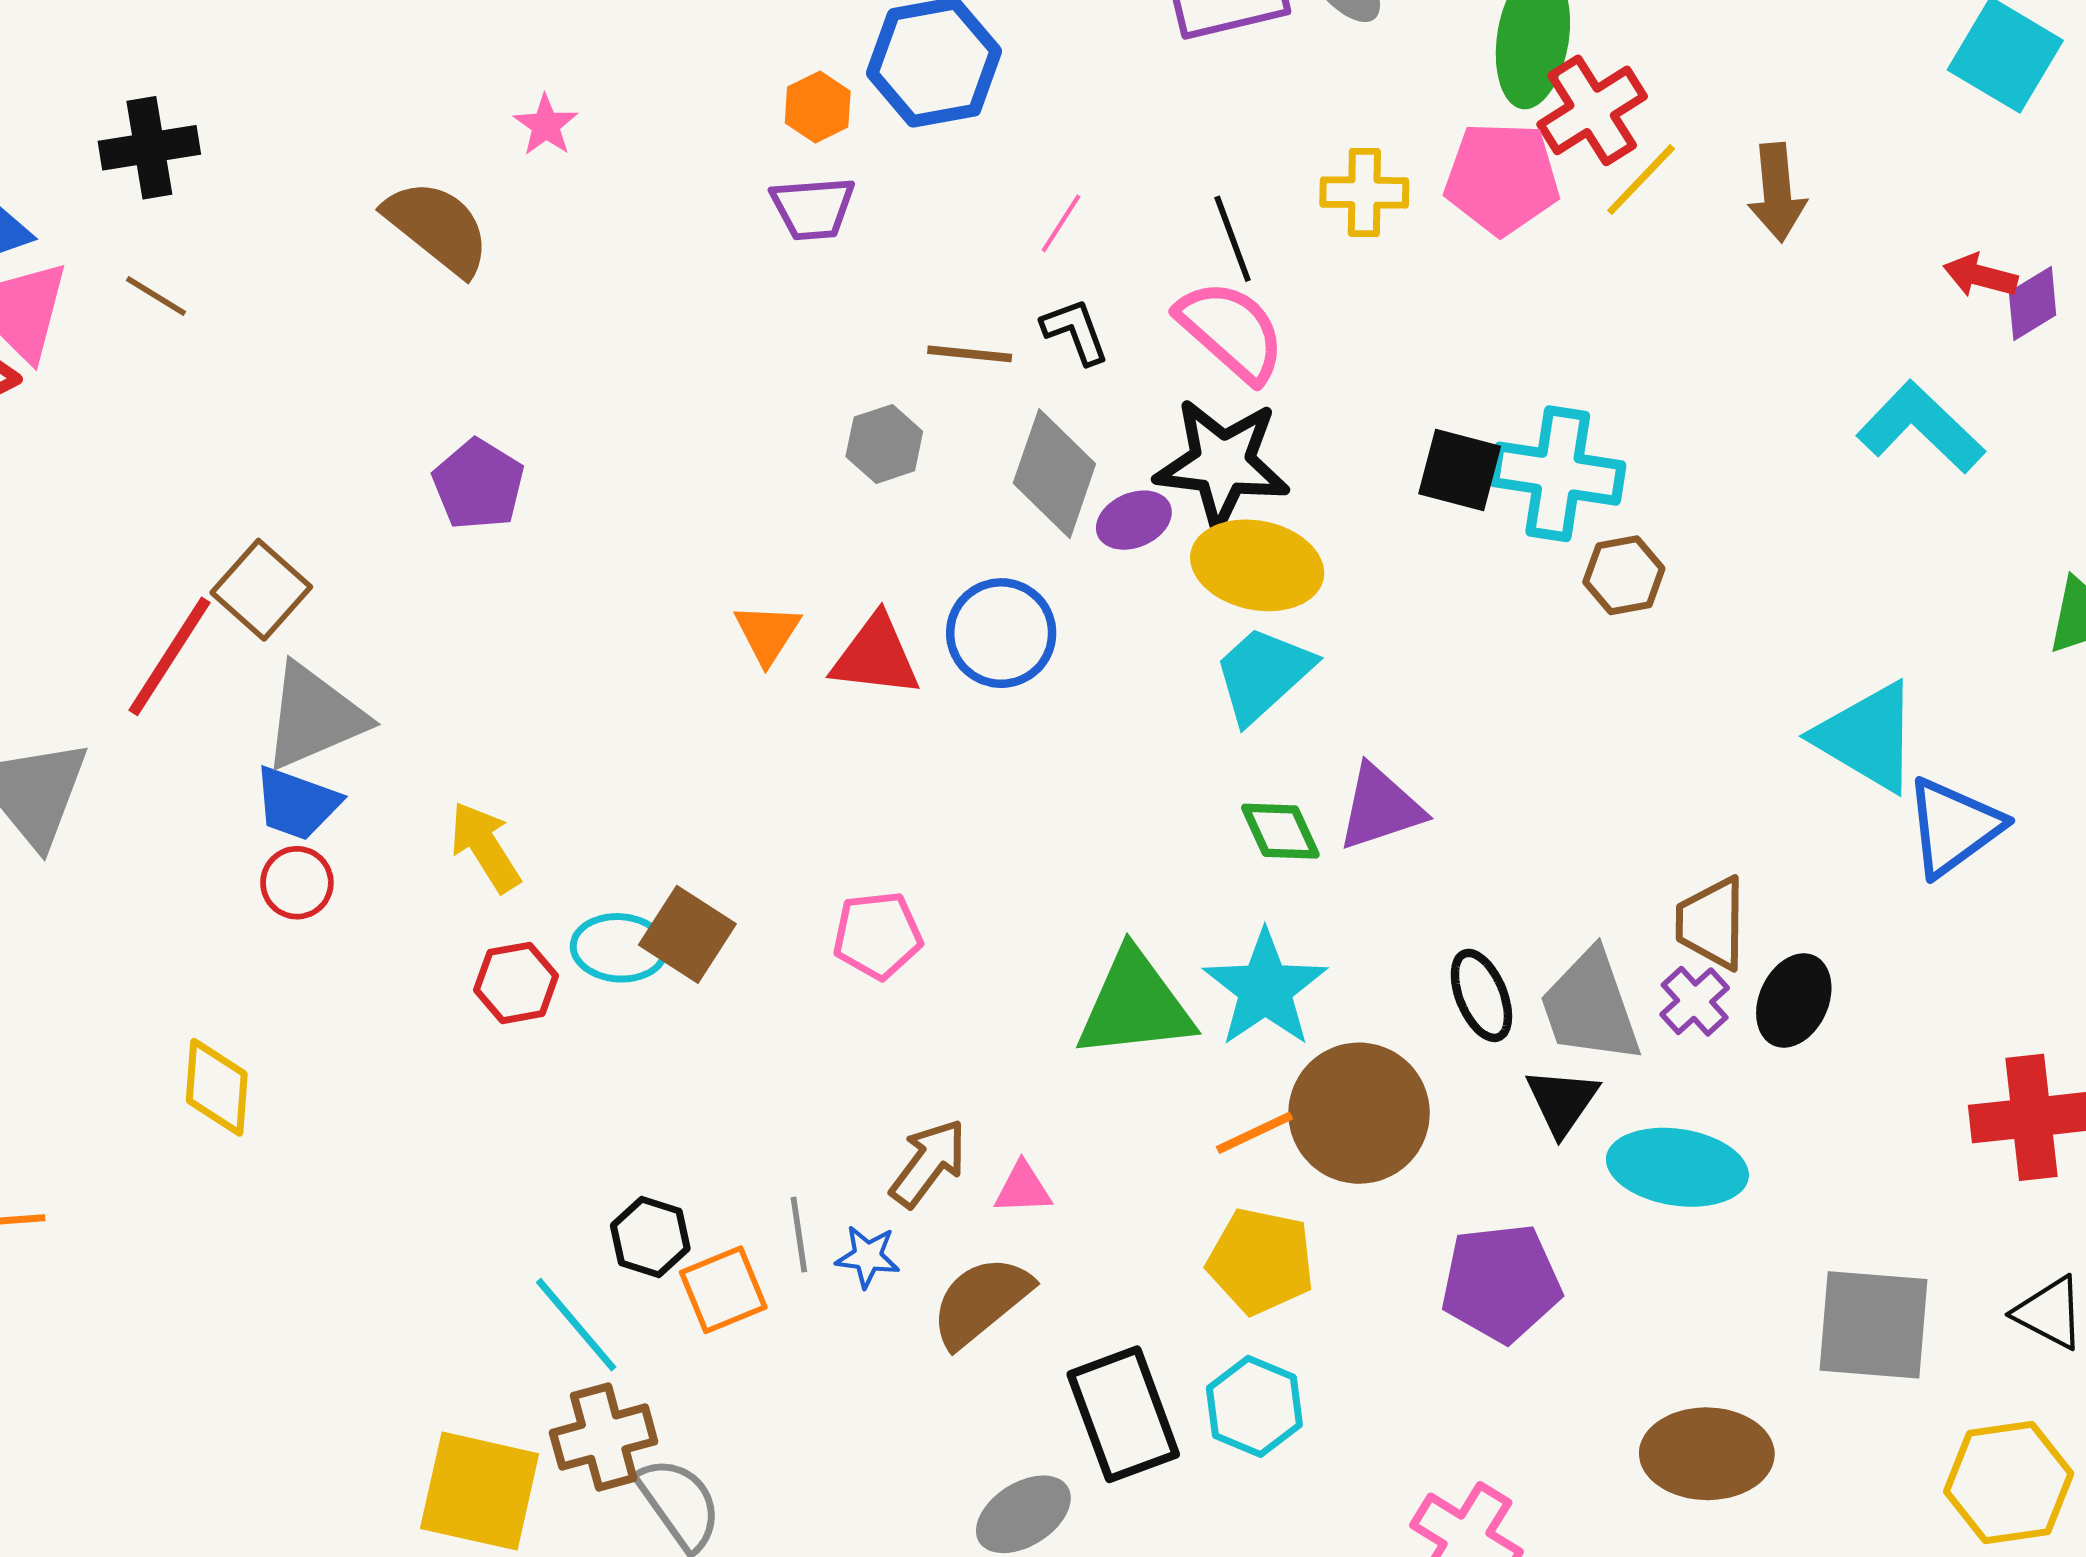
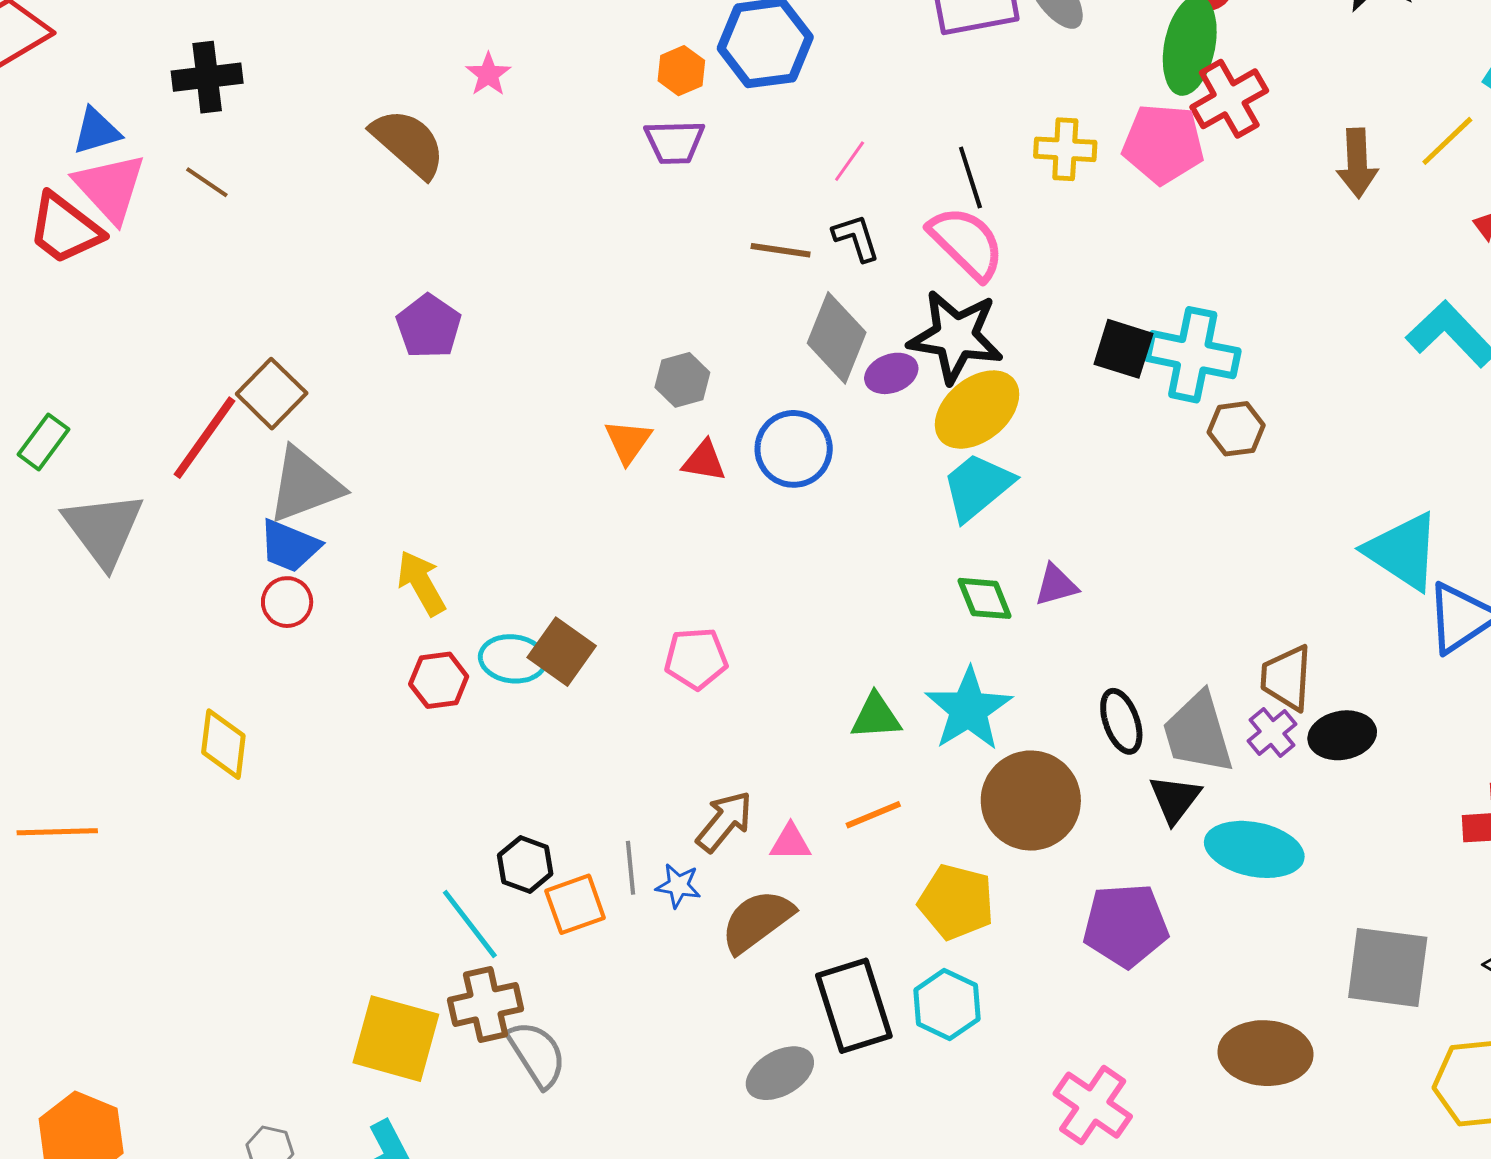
yellow line: (1641, 180) -> (1447, 141), moved
gray hexagon: (884, 444) -> (682, 380), moved
yellow ellipse: (1257, 565) -> (977, 410), turned -54
red triangle: (876, 656) -> (704, 461), size x0.7
purple triangle: (1380, 808) -> (1056, 585), size x0.7
black ellipse: (1794, 1000) -> (1342, 735), turned 52
green triangle: (1135, 1005) -> (876, 716), size x0.6
orange line: (1255, 1133) -> (873, 815), moved

